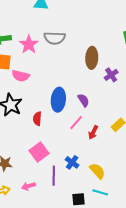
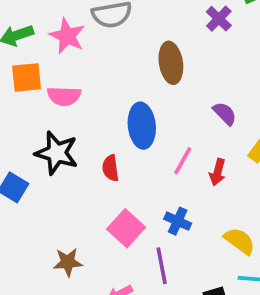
brown ellipse: (92, 58) -> (171, 63), moved
purple cross: (111, 75) -> (219, 19), moved
purple semicircle: (83, 100) -> (225, 113), moved
blue cross: (72, 162) -> (178, 221), moved

